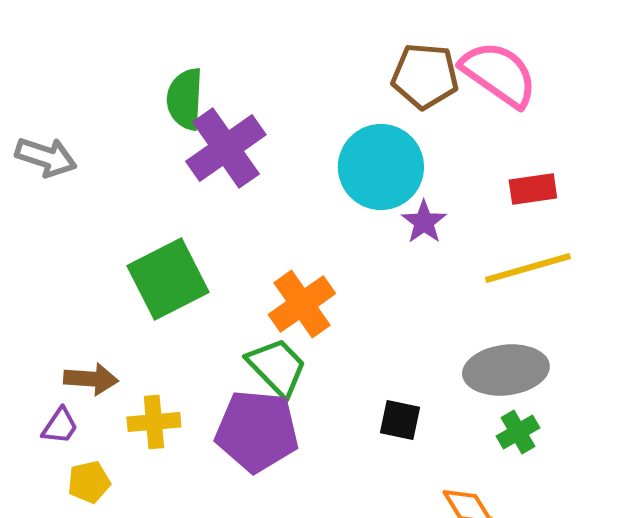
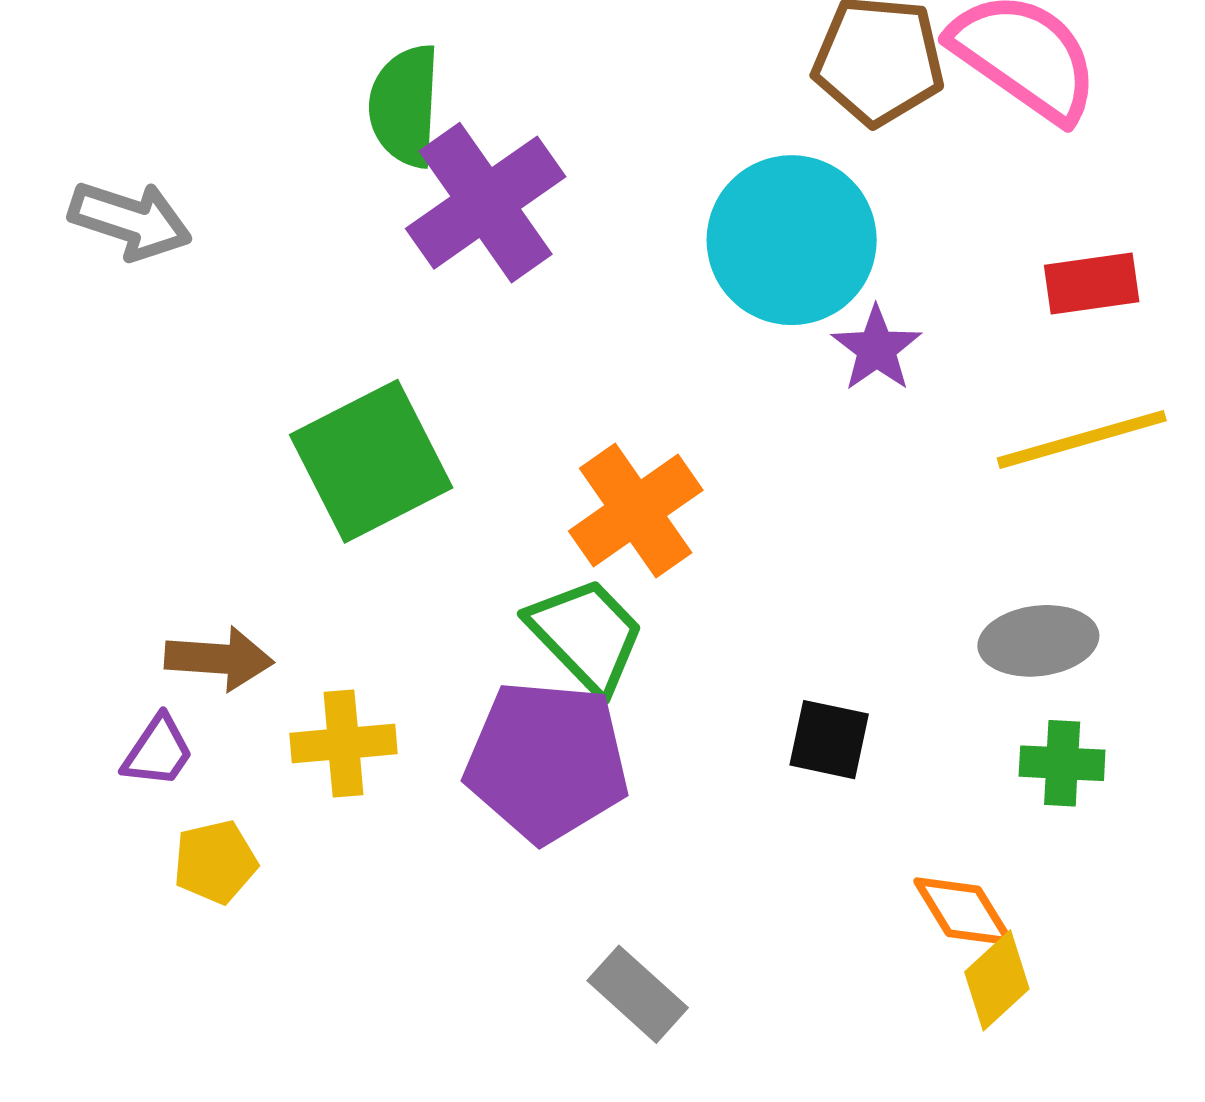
gray ellipse: (506, 370) -> (1038, 641), size x0.7
green cross: (518, 432) -> (1062, 763), turned 33

